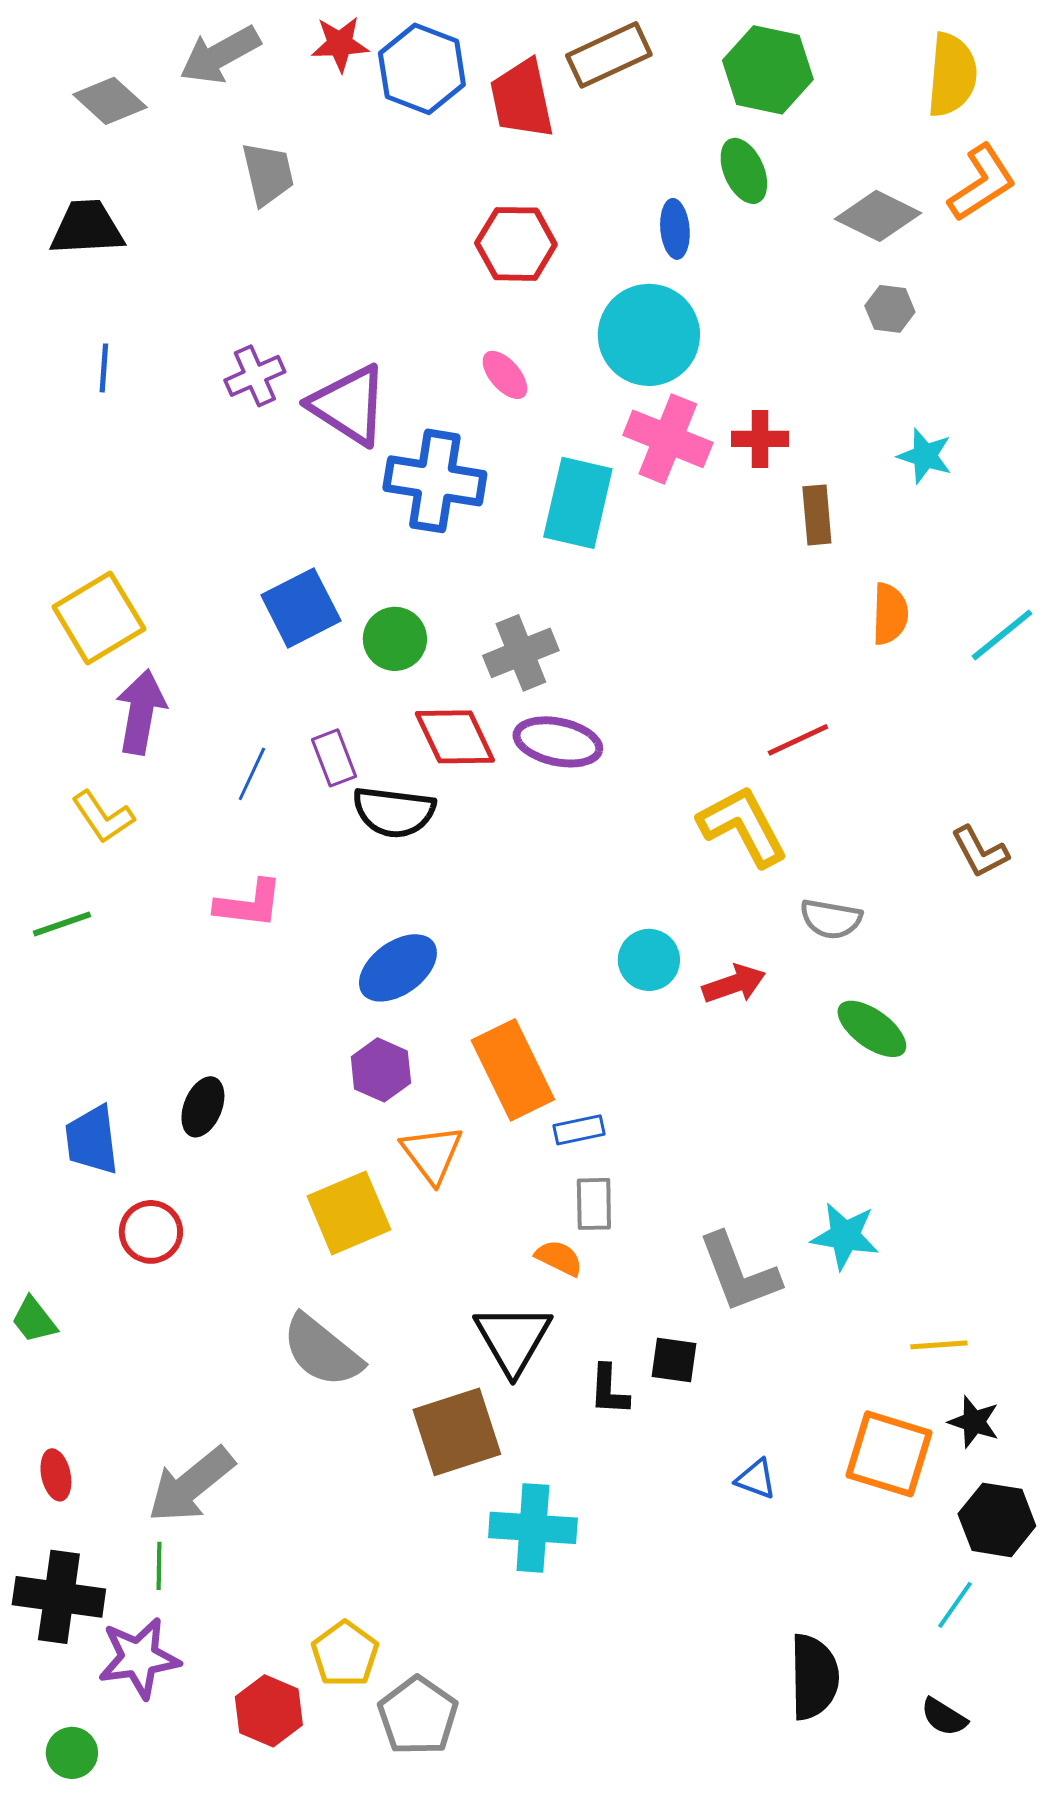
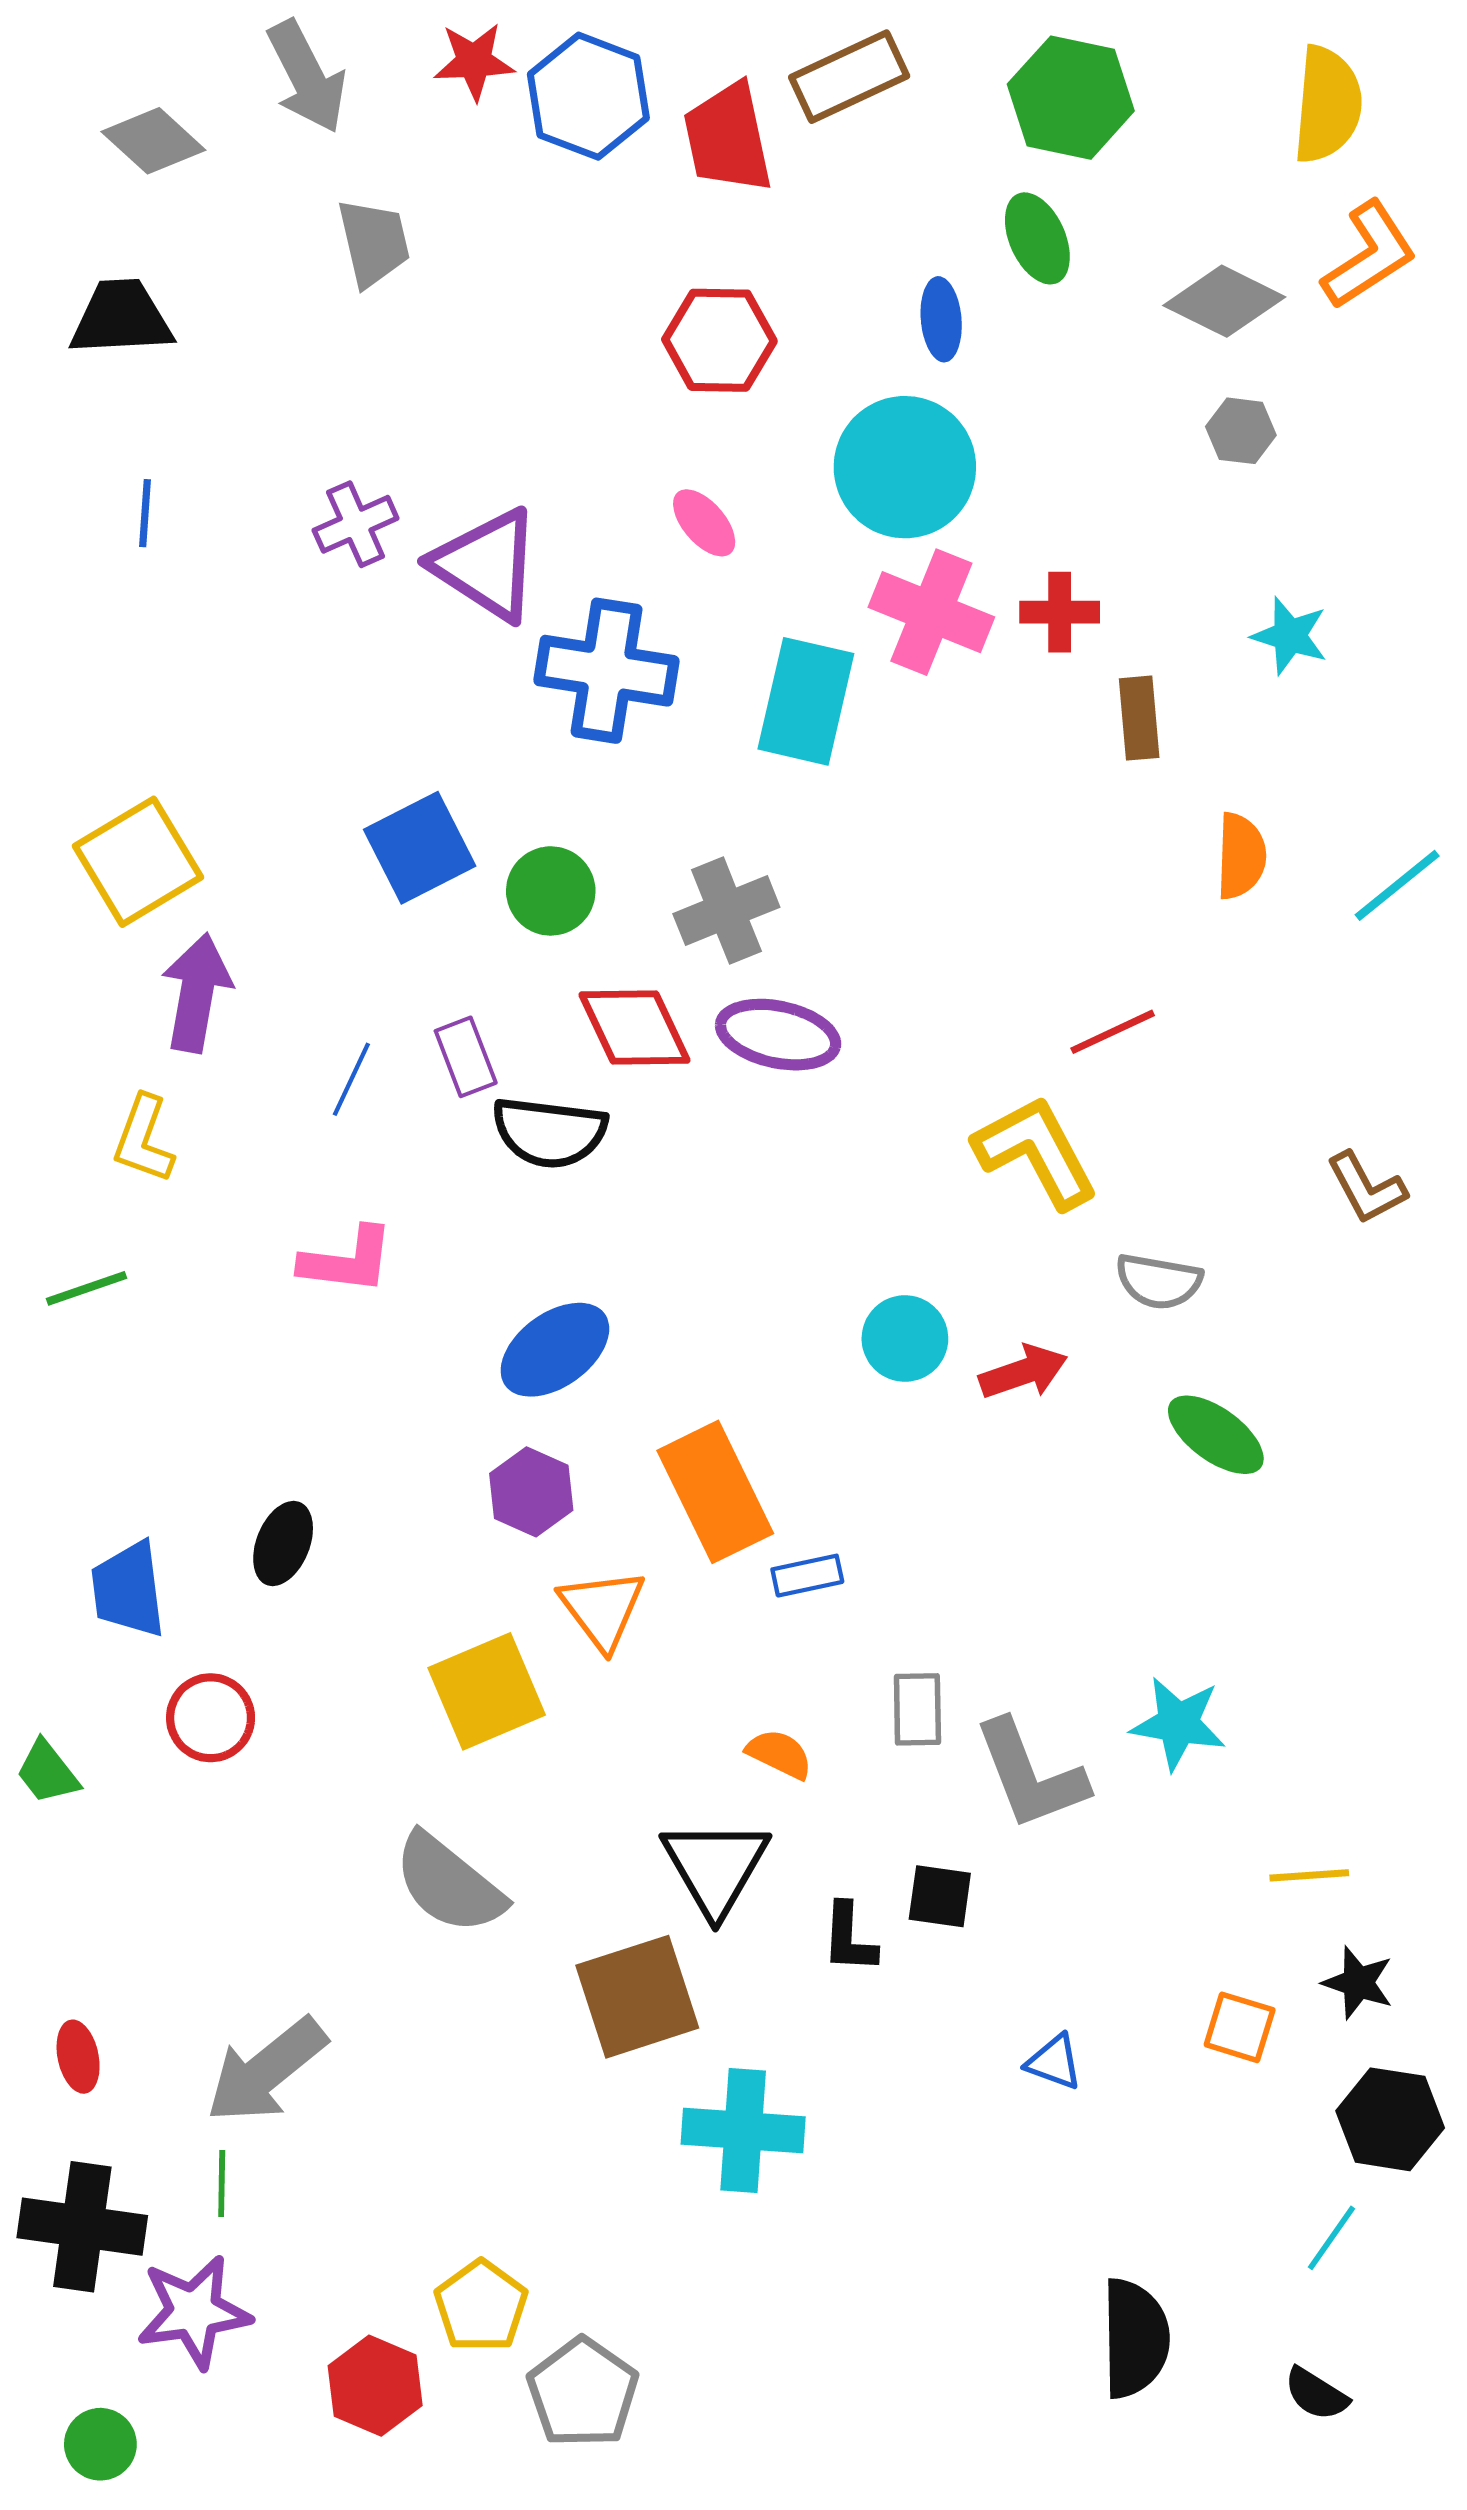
gray arrow: (220, 55) -> (307, 77), turned -88
yellow L-shape: (103, 817) -> (144, 1139), turned 54
gray rectangle: (594, 1204) -> (917, 1709), moved
green trapezoid: (34, 1320) -> (47, 1772), moved
orange square: (889, 1454) -> (1240, 2027), size x0.6

